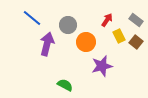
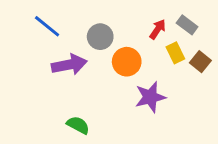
gray rectangle: (136, 20) -> (187, 25), moved
purple arrow: (47, 44) -> (69, 65), turned 65
green semicircle: (65, 85) -> (78, 125), moved

